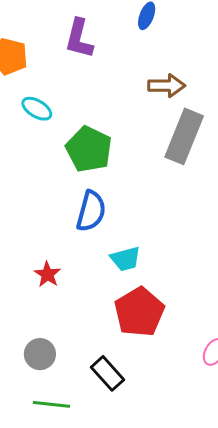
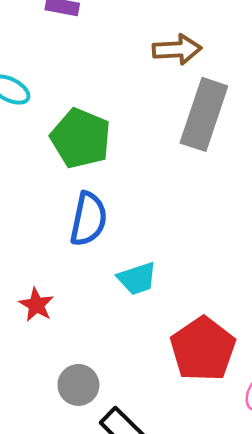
red pentagon: (139, 312) -> (203, 349), moved
gray circle: (40, 354) -> (78, 385), moved

